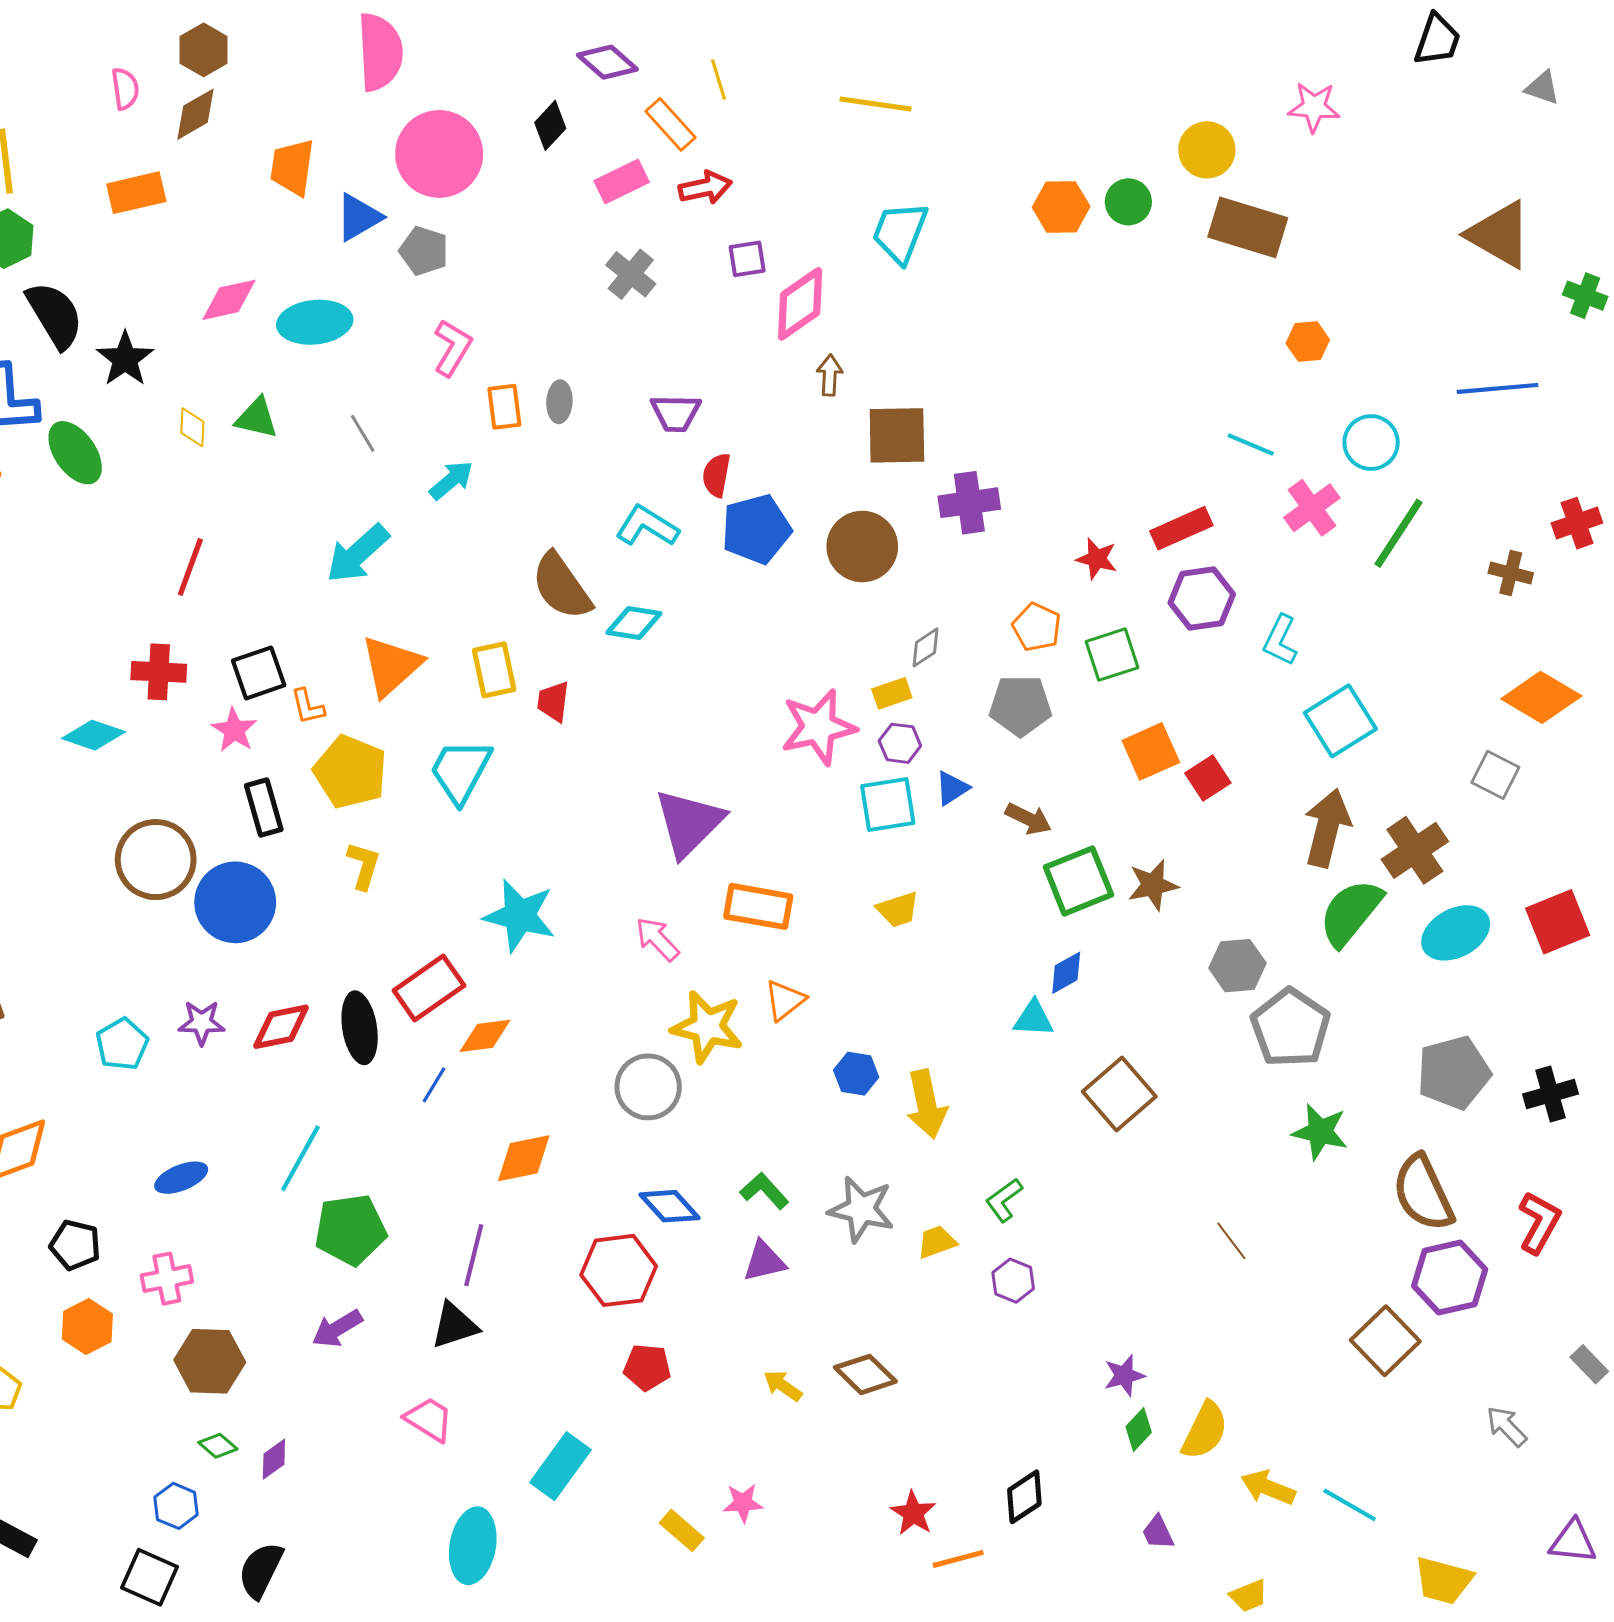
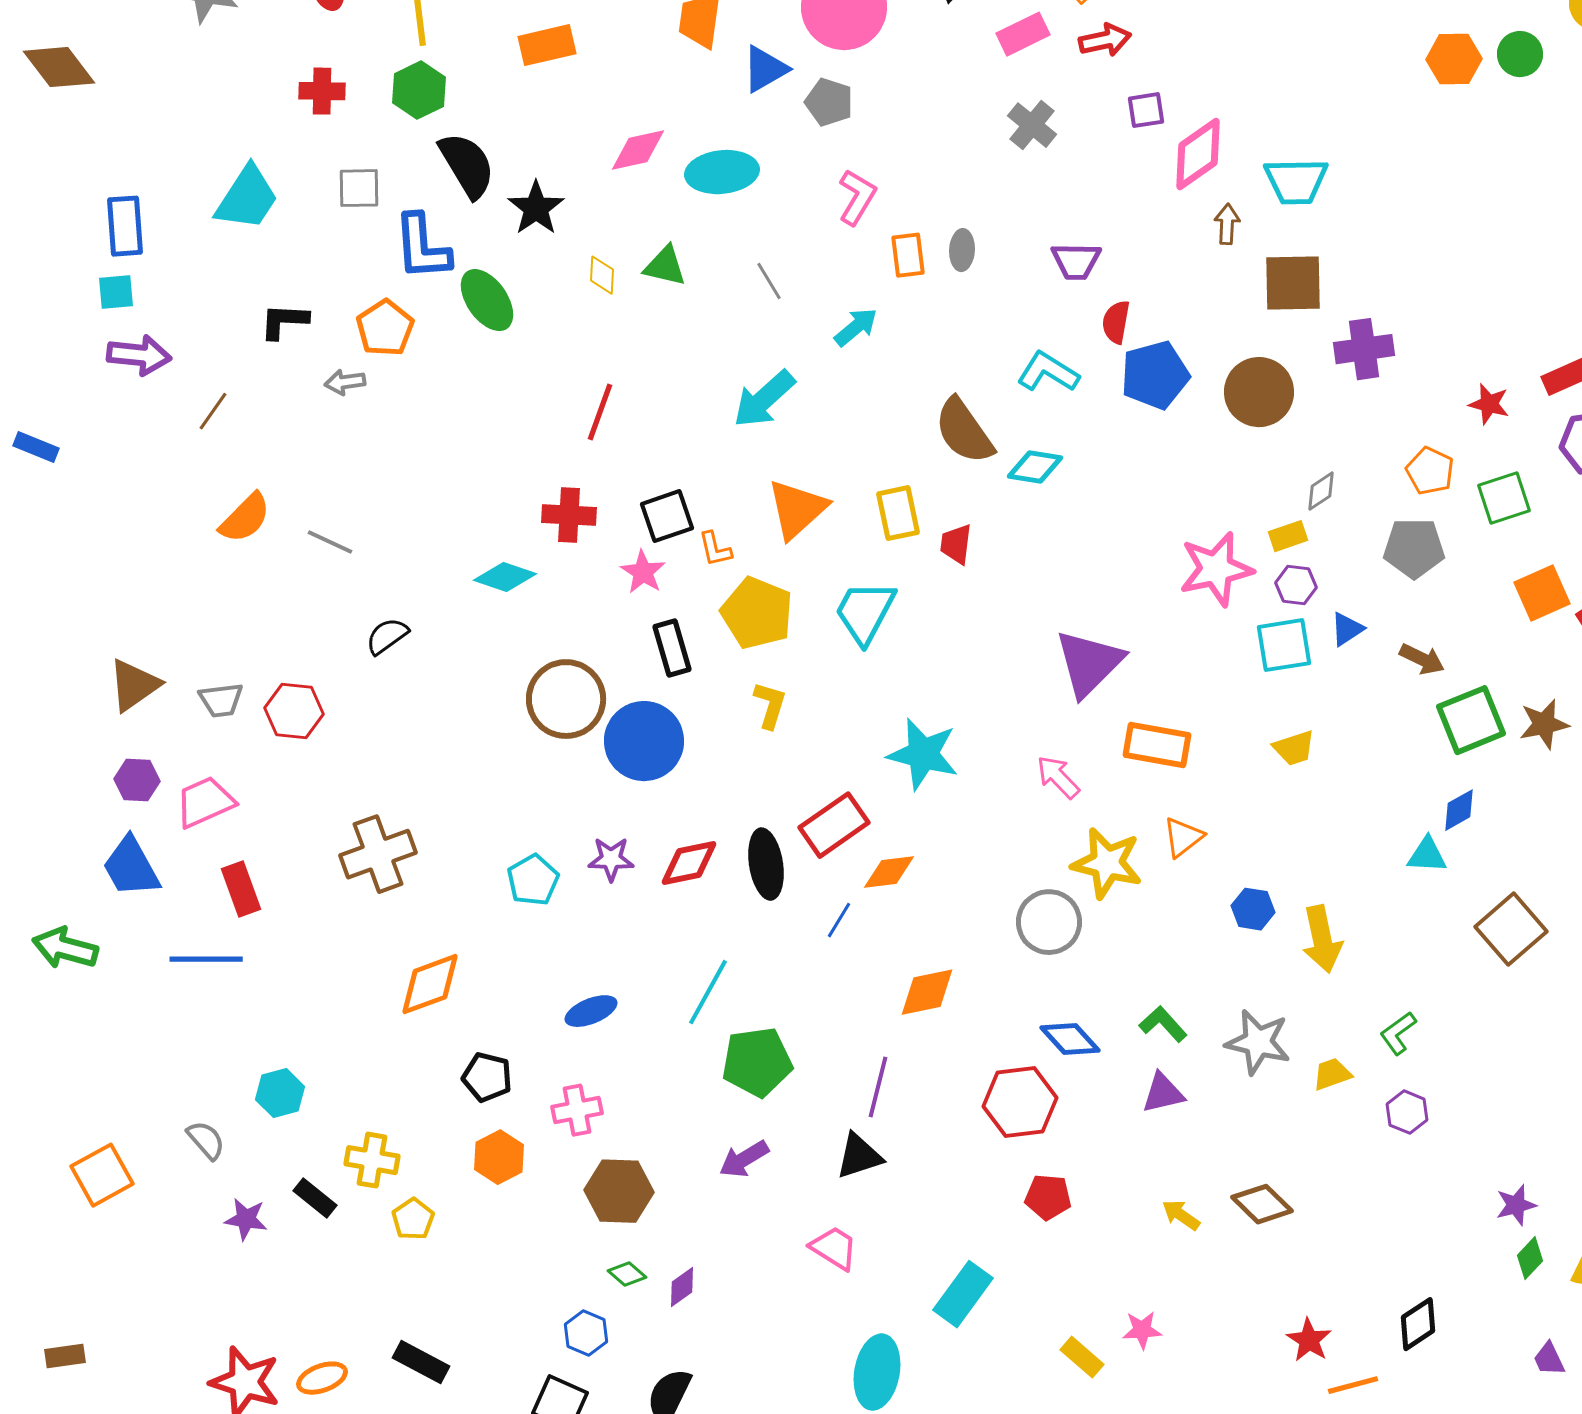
cyan trapezoid: (900, 232) -> (1296, 181), moved, turned -112

